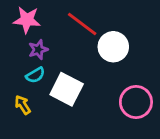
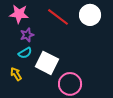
white circle: (113, 47) -> (90, 15), moved
pink circle: (136, 102) -> (70, 84), moved

